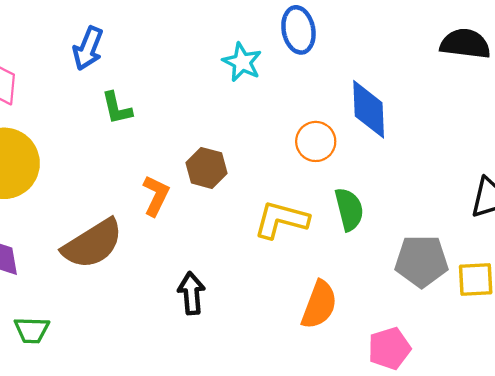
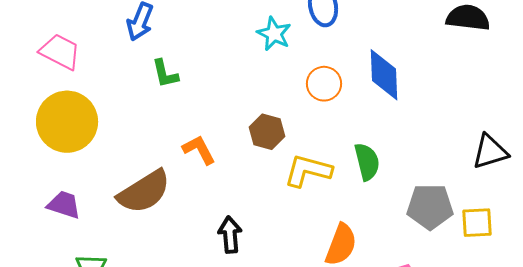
orange circle: (316, 141) -> (324, 84), moved
brown hexagon: (206, 168) -> (267, 132), moved
orange L-shape: (156, 196) -> (199, 150), turned -54

